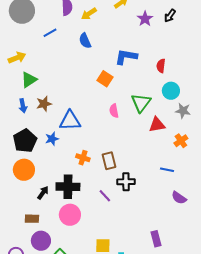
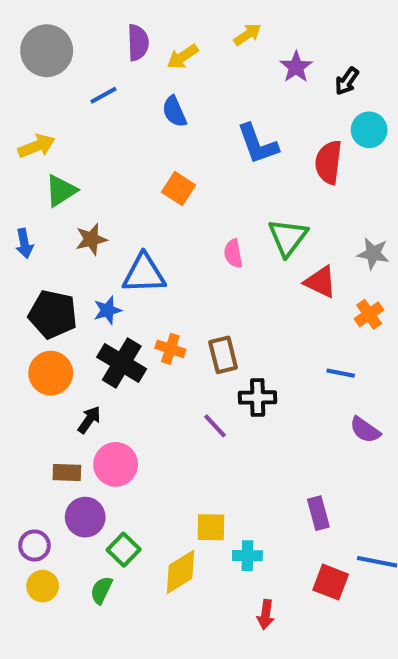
black arrow: (170, 16) -> (347, 81), moved
blue L-shape: (126, 57) -> (258, 144), turned -120
red semicircle: (161, 66) -> (329, 162), size x1.5
orange square: (105, 79) -> (178, 189), moved
cyan circle: (171, 91) -> (369, 130), moved
blue arrow: (23, 106) -> (24, 243), moved
red triangle: (157, 125) -> (320, 282), turned 36
black pentagon: (25, 141) -> (53, 314), turned -30
black cross: (68, 187) -> (122, 363), moved, turned 30
pink circle: (70, 215) -> (116, 464), moved

